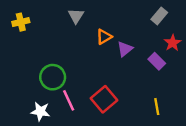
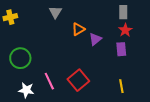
gray rectangle: (159, 16) -> (123, 12), turned -40
red star: (173, 43) -> (125, 30), moved
purple rectangle: (157, 61) -> (121, 49), turned 40
green circle: (53, 77) -> (20, 58), moved

